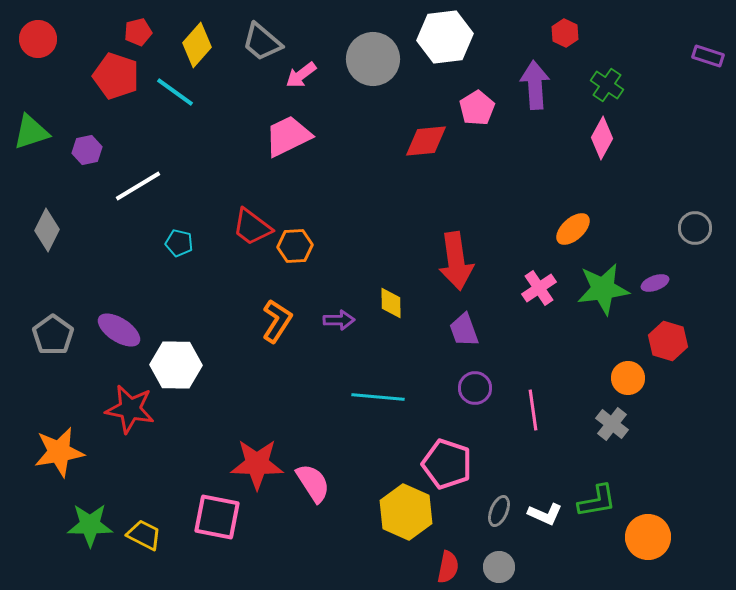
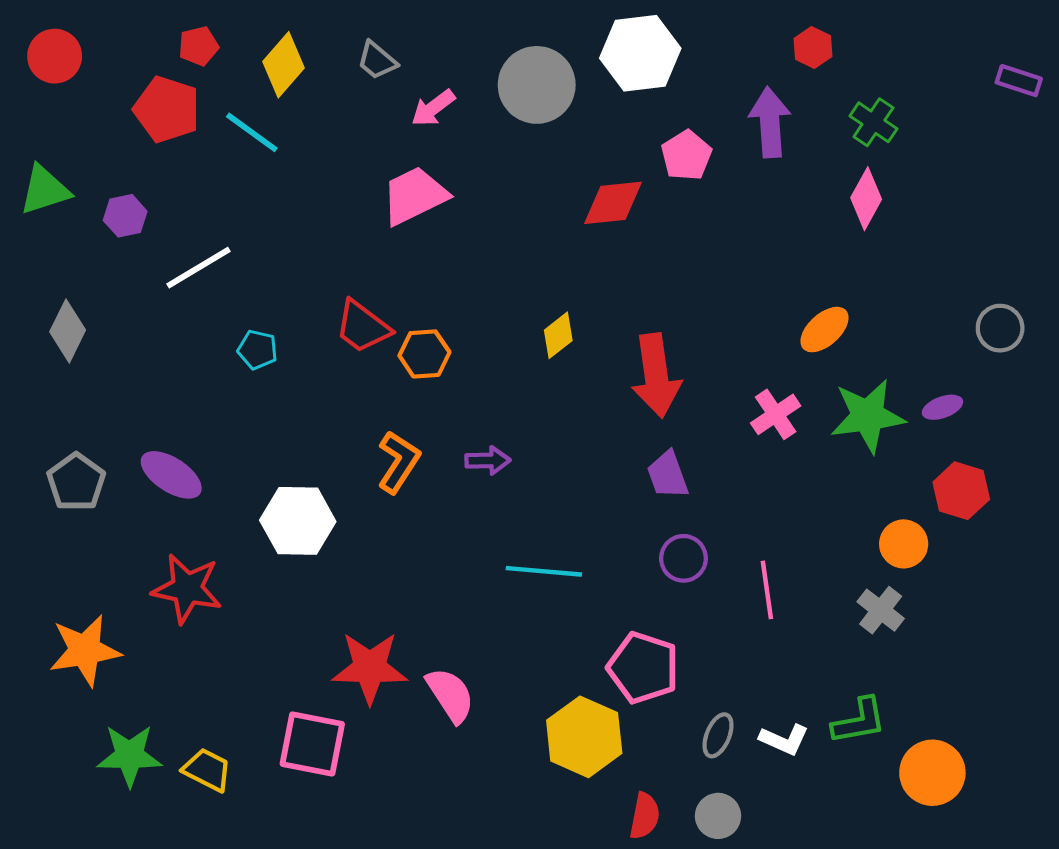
gray trapezoid: (262, 42) -> (377, 60), size x0.7
yellow diamond: (391, 303) -> (558, 335), moved, turned 52
white hexagon: (176, 365) -> (298, 521), moved

